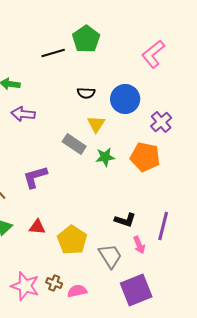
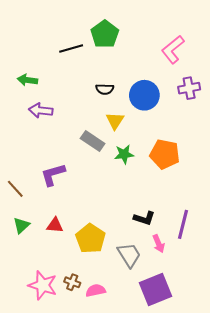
purple cross: (161, 122) -> (189, 88), moved, turned 30

